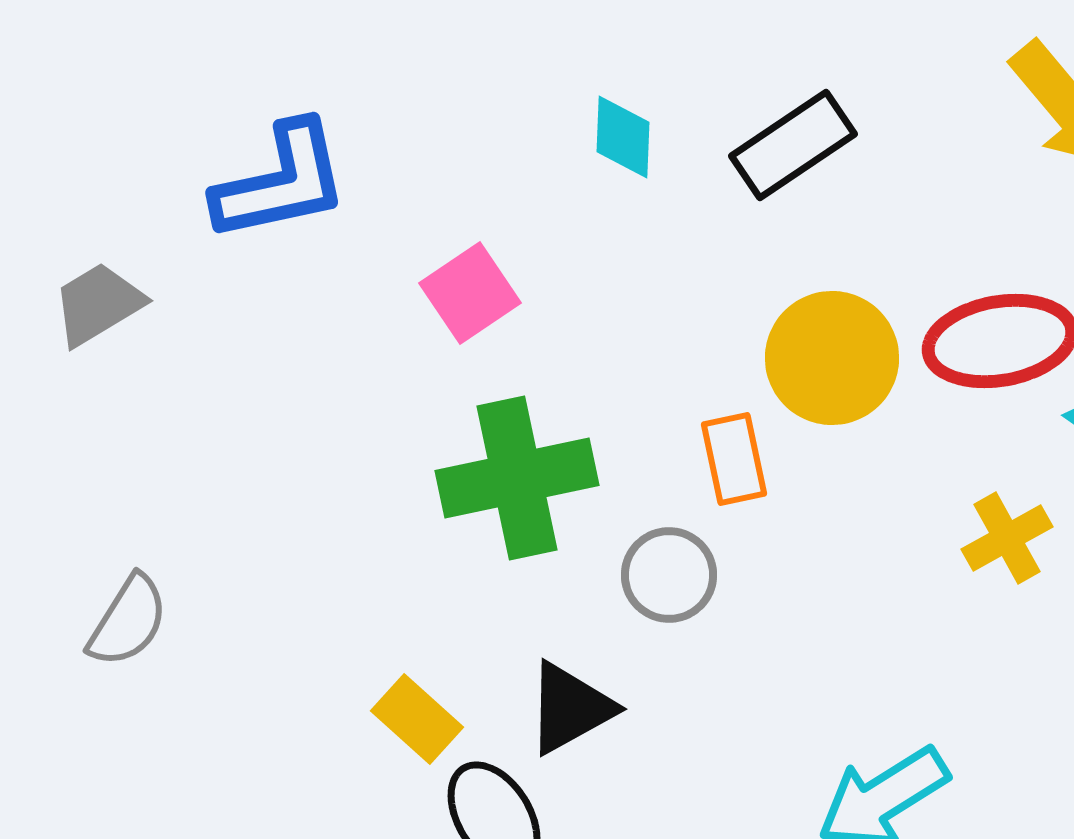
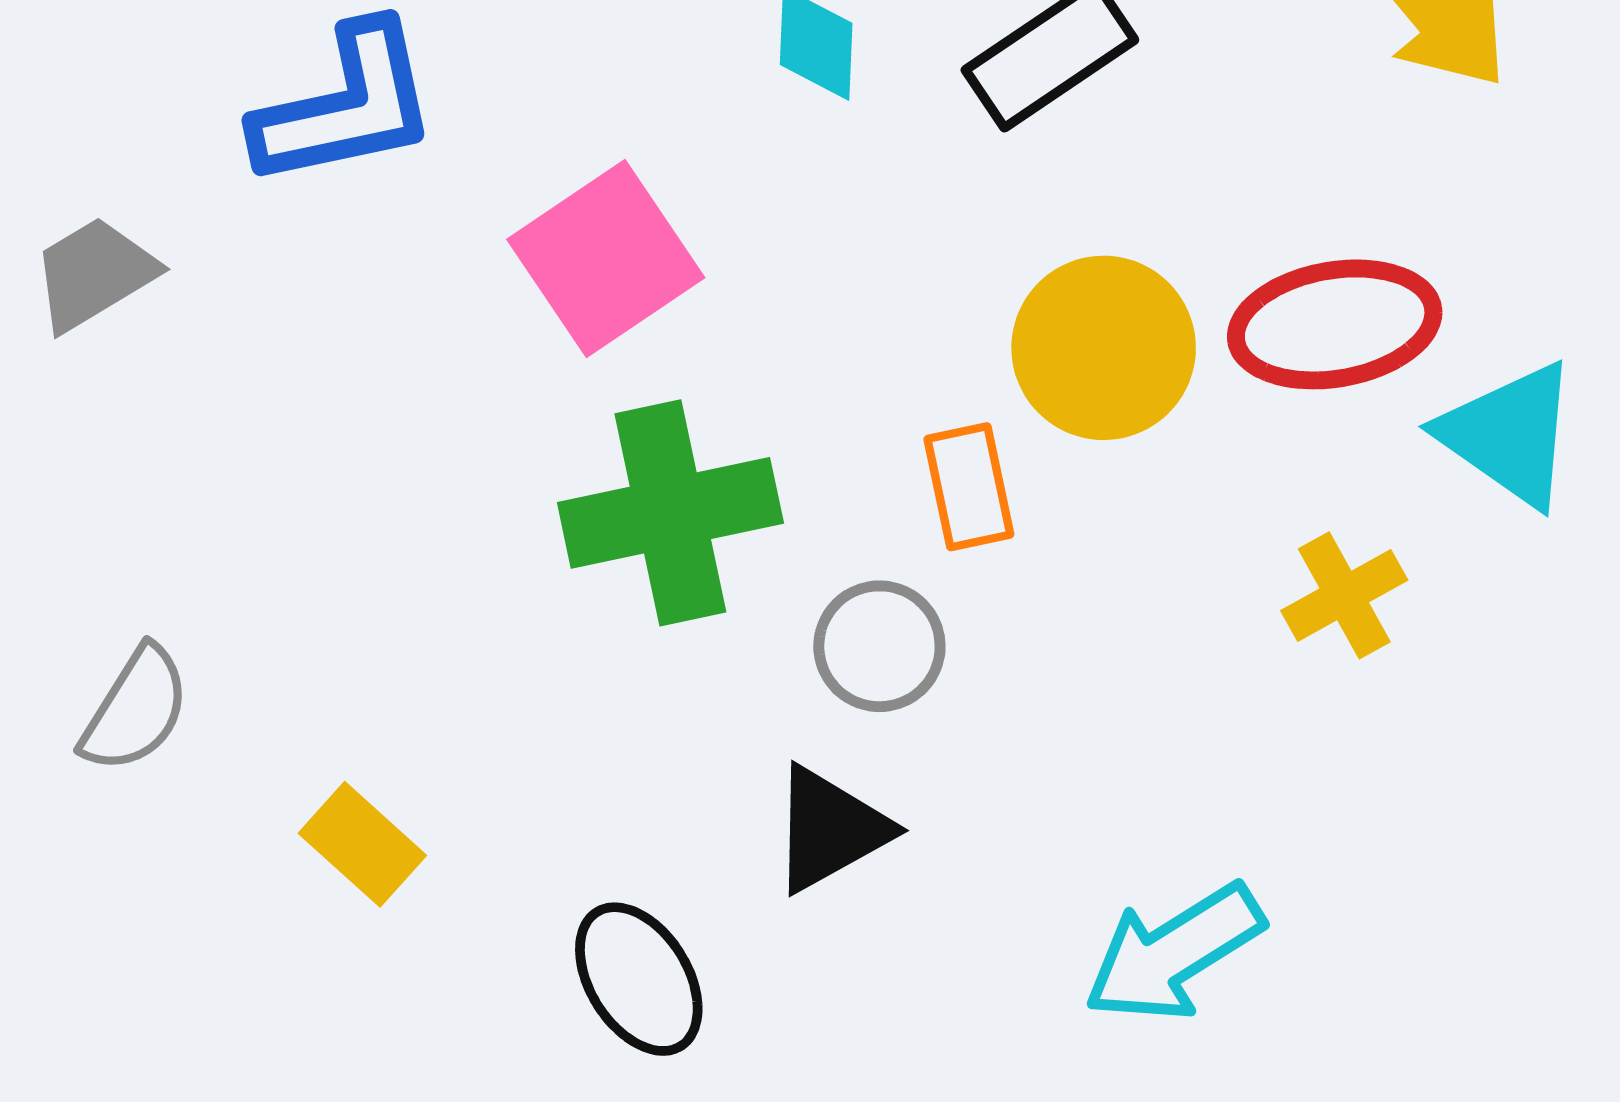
pink square: (470, 293) -> (606, 258), size x1.4
black triangle: (570, 708) -> (830, 829), moved
yellow rectangle: (417, 719) -> (362, 844), moved

